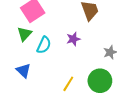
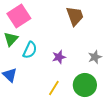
purple star: (73, 39) -> (59, 57), moved

